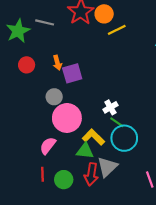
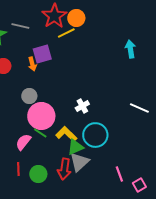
yellow line: (117, 30) -> (66, 33), moved
purple square: (72, 73) -> (42, 54), moved
green line: (117, 122) -> (40, 133), moved
green triangle: (85, 151) -> (75, 147), moved, turned -30

